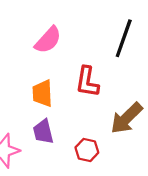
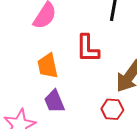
red hexagon: (87, 150) -> (112, 109), moved

